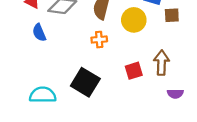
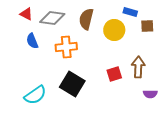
orange cross: (99, 40) -> (66, 47), moved, size x1.5
cyan semicircle: (43, 95) -> (35, 95), turned 145

